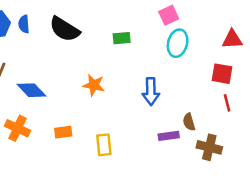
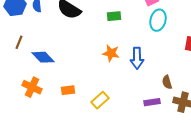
orange star: (94, 85) -> (111, 53), moved
purple rectangle: (169, 136) -> (152, 102), moved
yellow rectangle: (104, 145) -> (100, 100), turned 54

